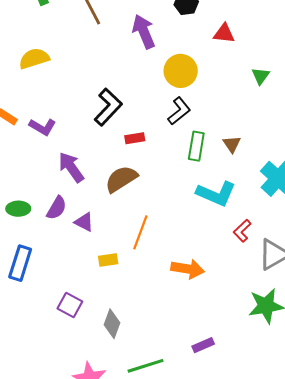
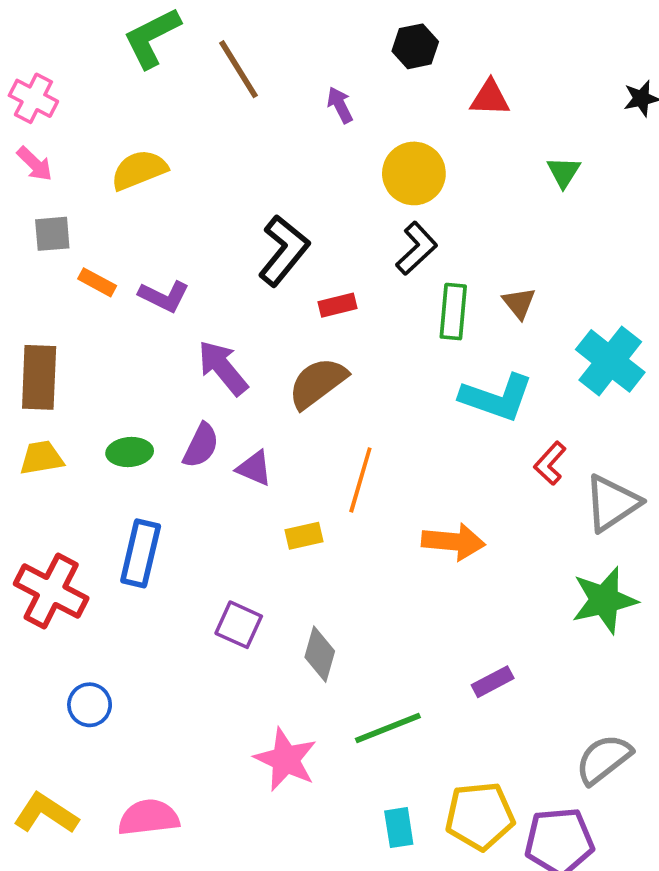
purple arrow: (144, 32) -> (340, 105), size x0.6

